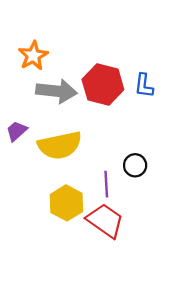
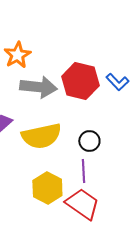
blue L-shape: (144, 86) -> (117, 82), turned -50
black circle: (135, 165) -> (89, 141), moved

